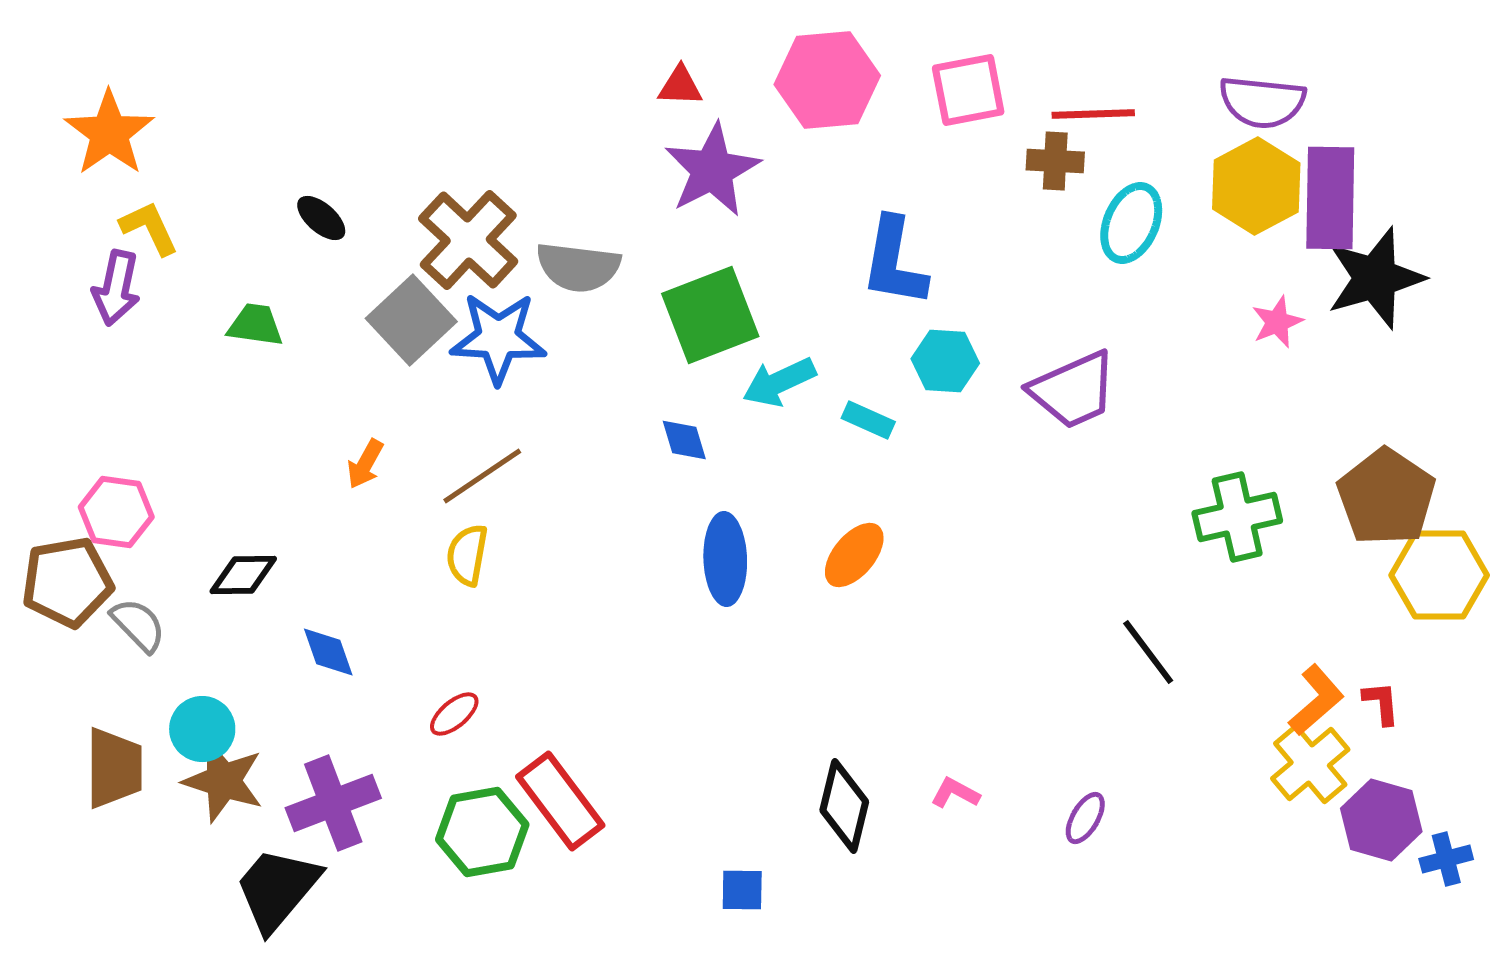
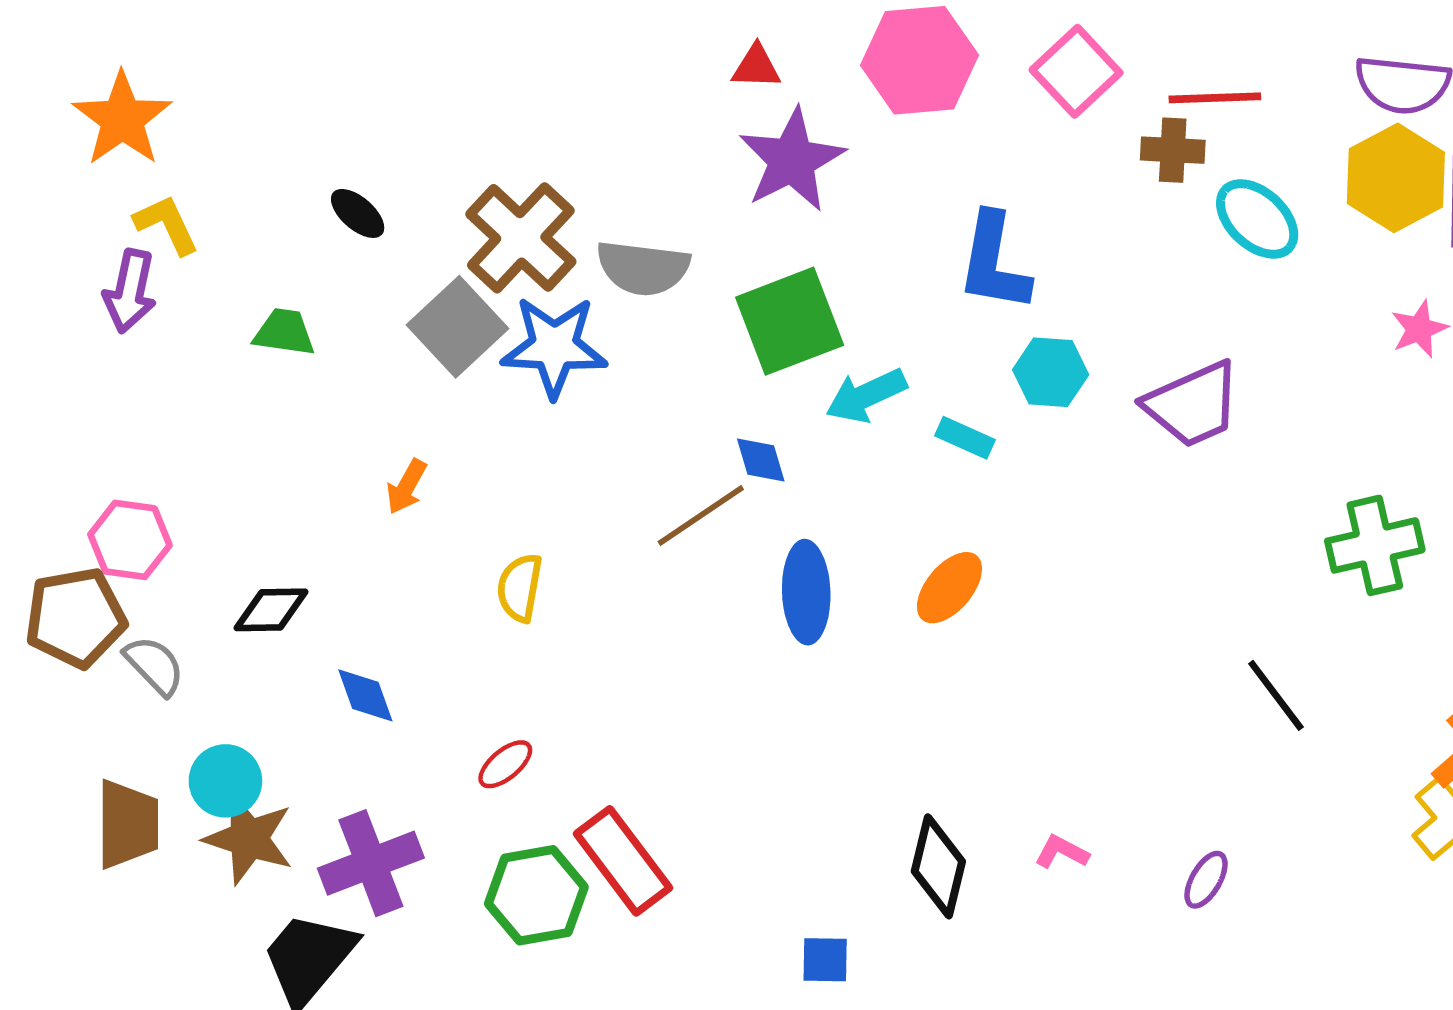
pink square: (968, 90) -> (1076, 71), turned -32
cyan ellipse: (1131, 223) -> (1257, 219), turned -70
brown line: (482, 476) -> (701, 515), moved

